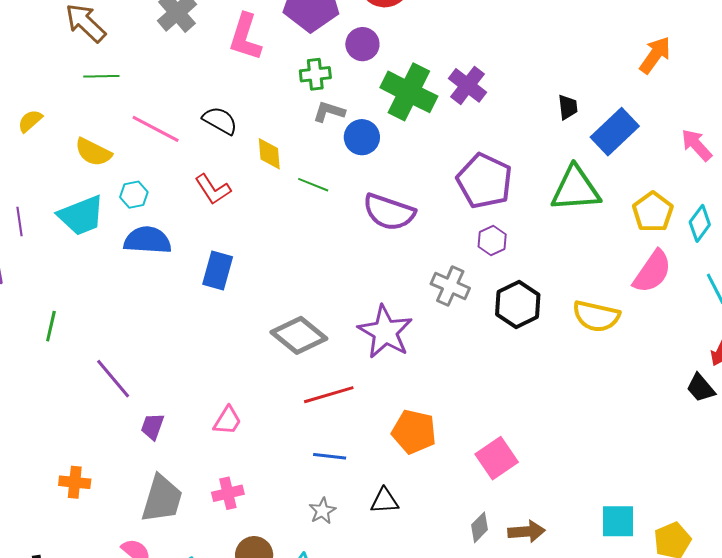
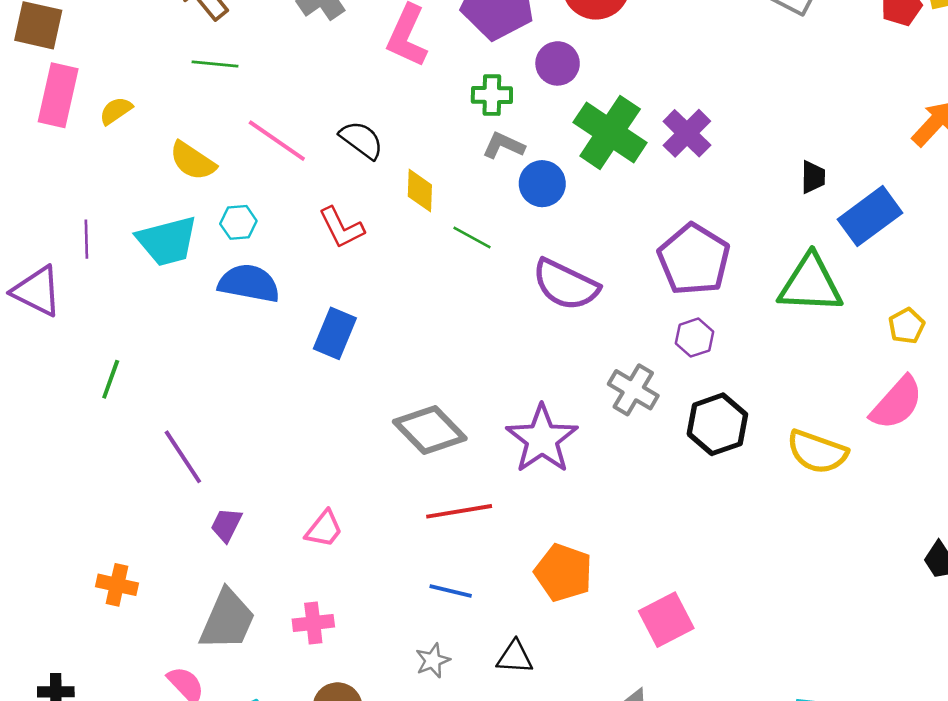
yellow pentagon: (653, 212) -> (907, 326), size x0.7

